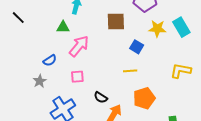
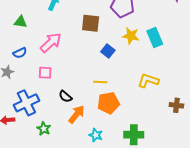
green triangle: (63, 27) -> (21, 22), moved
yellow line: (130, 71) -> (100, 82), moved

